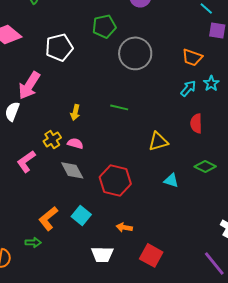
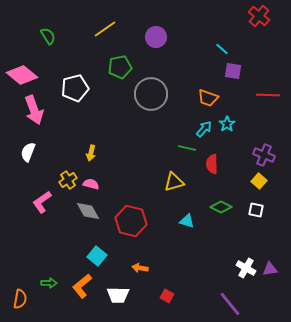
pink arrow: (29, 85) -> (34, 110), moved, turned -52
green line: (119, 107) -> (187, 148), moved
orange L-shape: (48, 218) -> (82, 286), moved
red square: (151, 255) -> (167, 296), size x0.6

